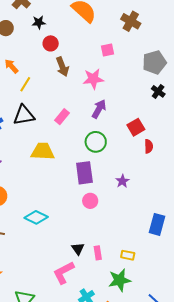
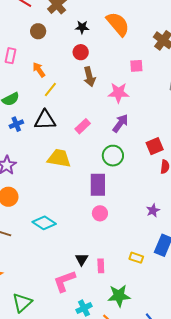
black star: (39, 22) -> (82, 27), moved
purple star: (122, 181) -> (153, 210), moved
yellow rectangle: (128, 255) -> (136, 258), moved

